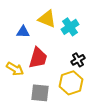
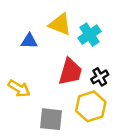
red trapezoid: (38, 58) -> (70, 72), moved

